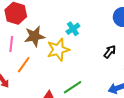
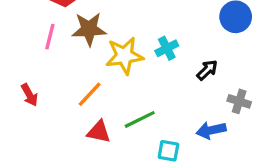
cyan cross: (73, 29) -> (167, 48), moved
orange line: (24, 65) -> (90, 94), moved

